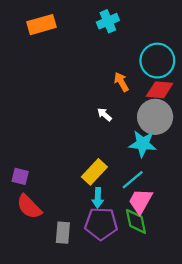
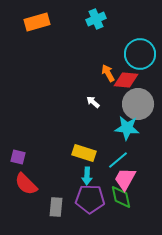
red diamond: (160, 90) -> (126, 80), moved
yellow rectangle: (94, 172) -> (84, 153), turned 65

